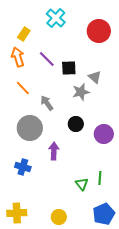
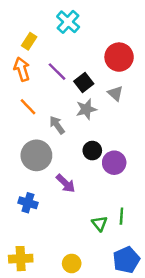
red circle: (99, 31) -> (119, 57), moved
black square: (69, 68) -> (84, 83), turned -35
gray star: (81, 92) -> (86, 109), moved
purple circle: (104, 134) -> (114, 163), moved
purple arrow: (54, 151) -> (66, 183), turned 132

